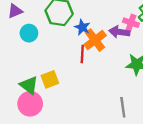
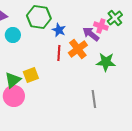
purple arrow: (119, 32) -> (91, 34), turned 30
orange cross: (95, 40) -> (78, 49), moved
green triangle: (29, 85) -> (13, 80), turned 42

